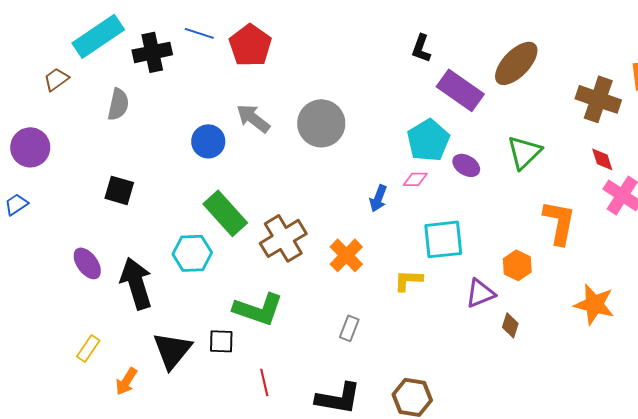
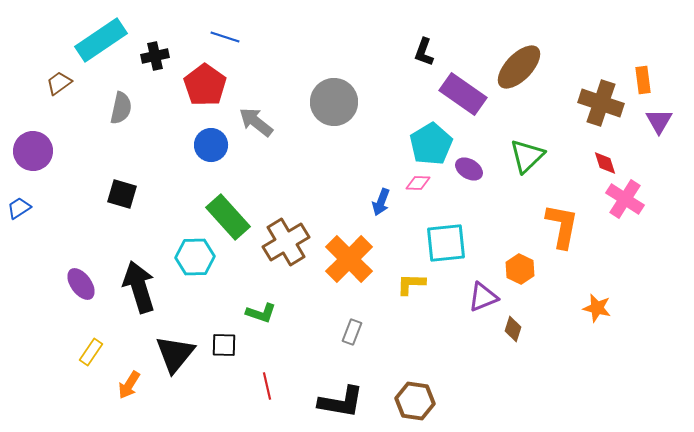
blue line: (199, 33) -> (225, 37), moved
red pentagon: (250, 45) -> (205, 85), moved
black cross: (152, 52) -> (155, 56), size x0.7
gray circle: (321, 123) -> (334, 102), moved
orange cross: (346, 255) -> (349, 259), size x1.4
purple ellipse: (87, 263) -> (81, 284), moved
orange star: (594, 304) -> (597, 308), size x0.7
green L-shape: (258, 309) -> (261, 313), size x0.6

